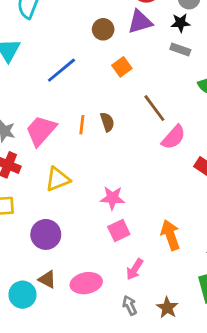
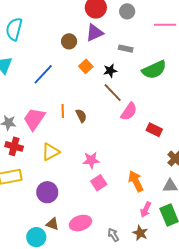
black star: (181, 23) -> (110, 71), moved
brown semicircle: (107, 122) -> (81, 116), moved
pink arrow: (135, 269) -> (146, 210), moved

